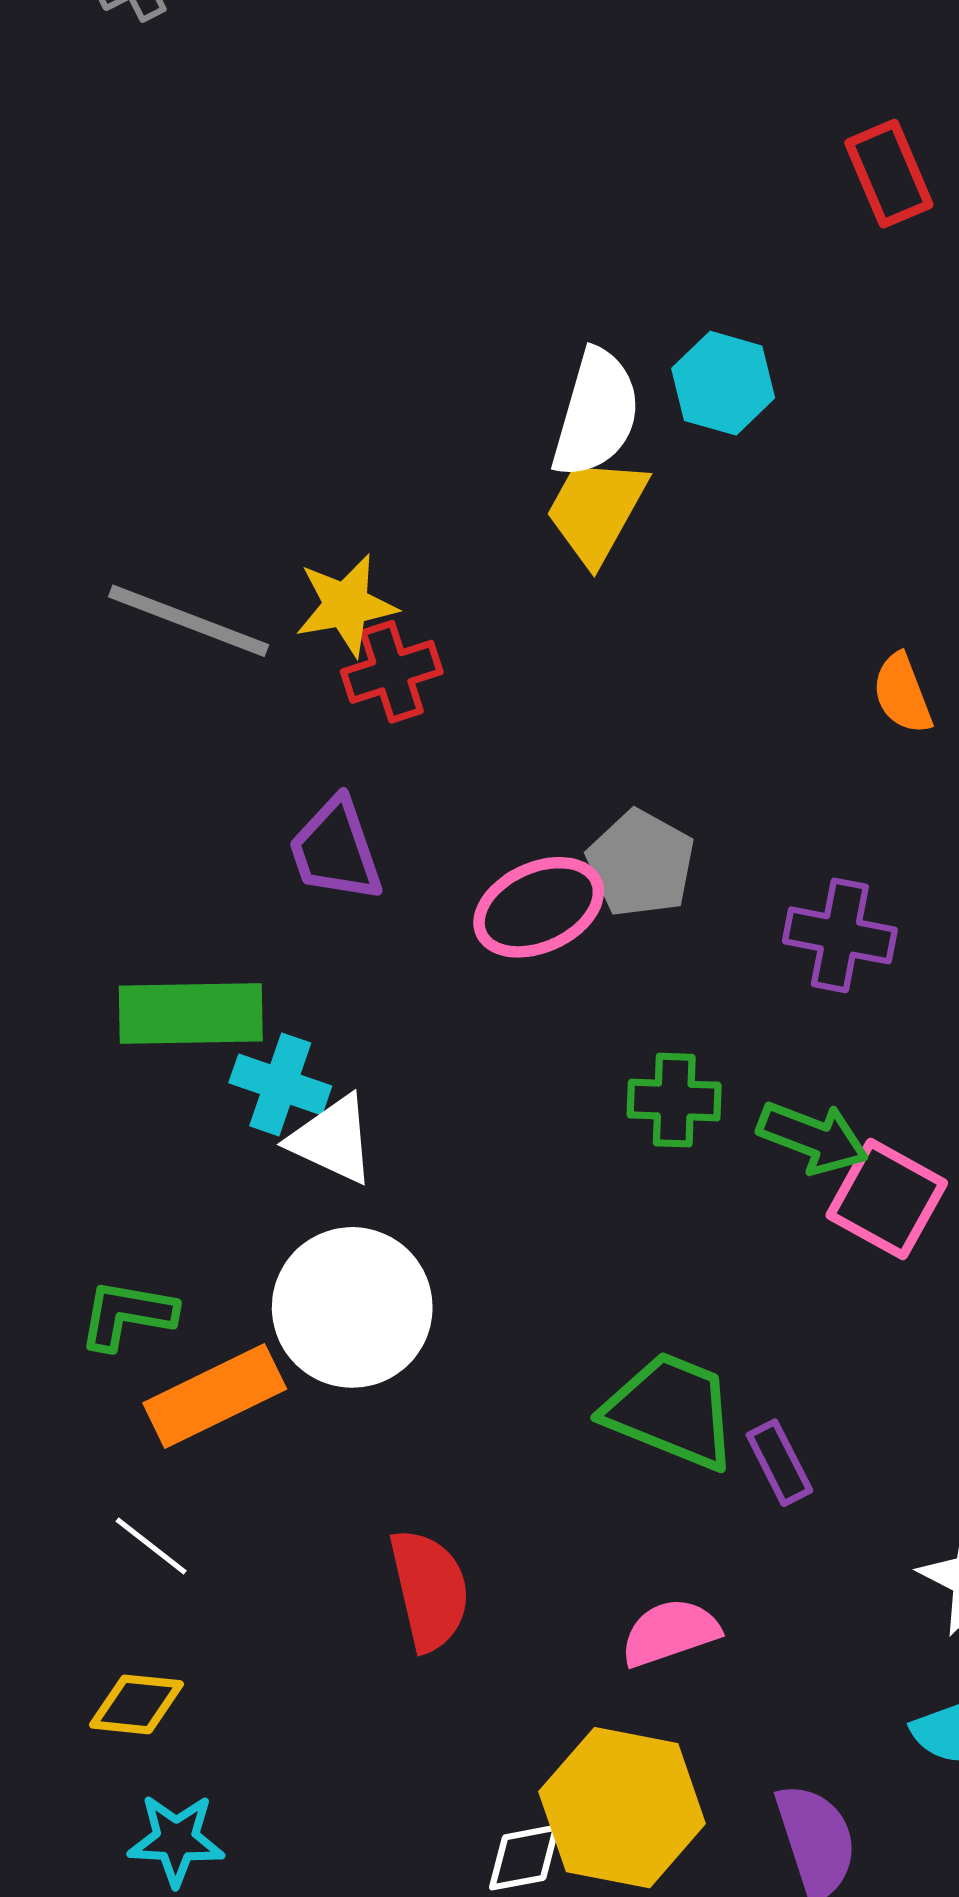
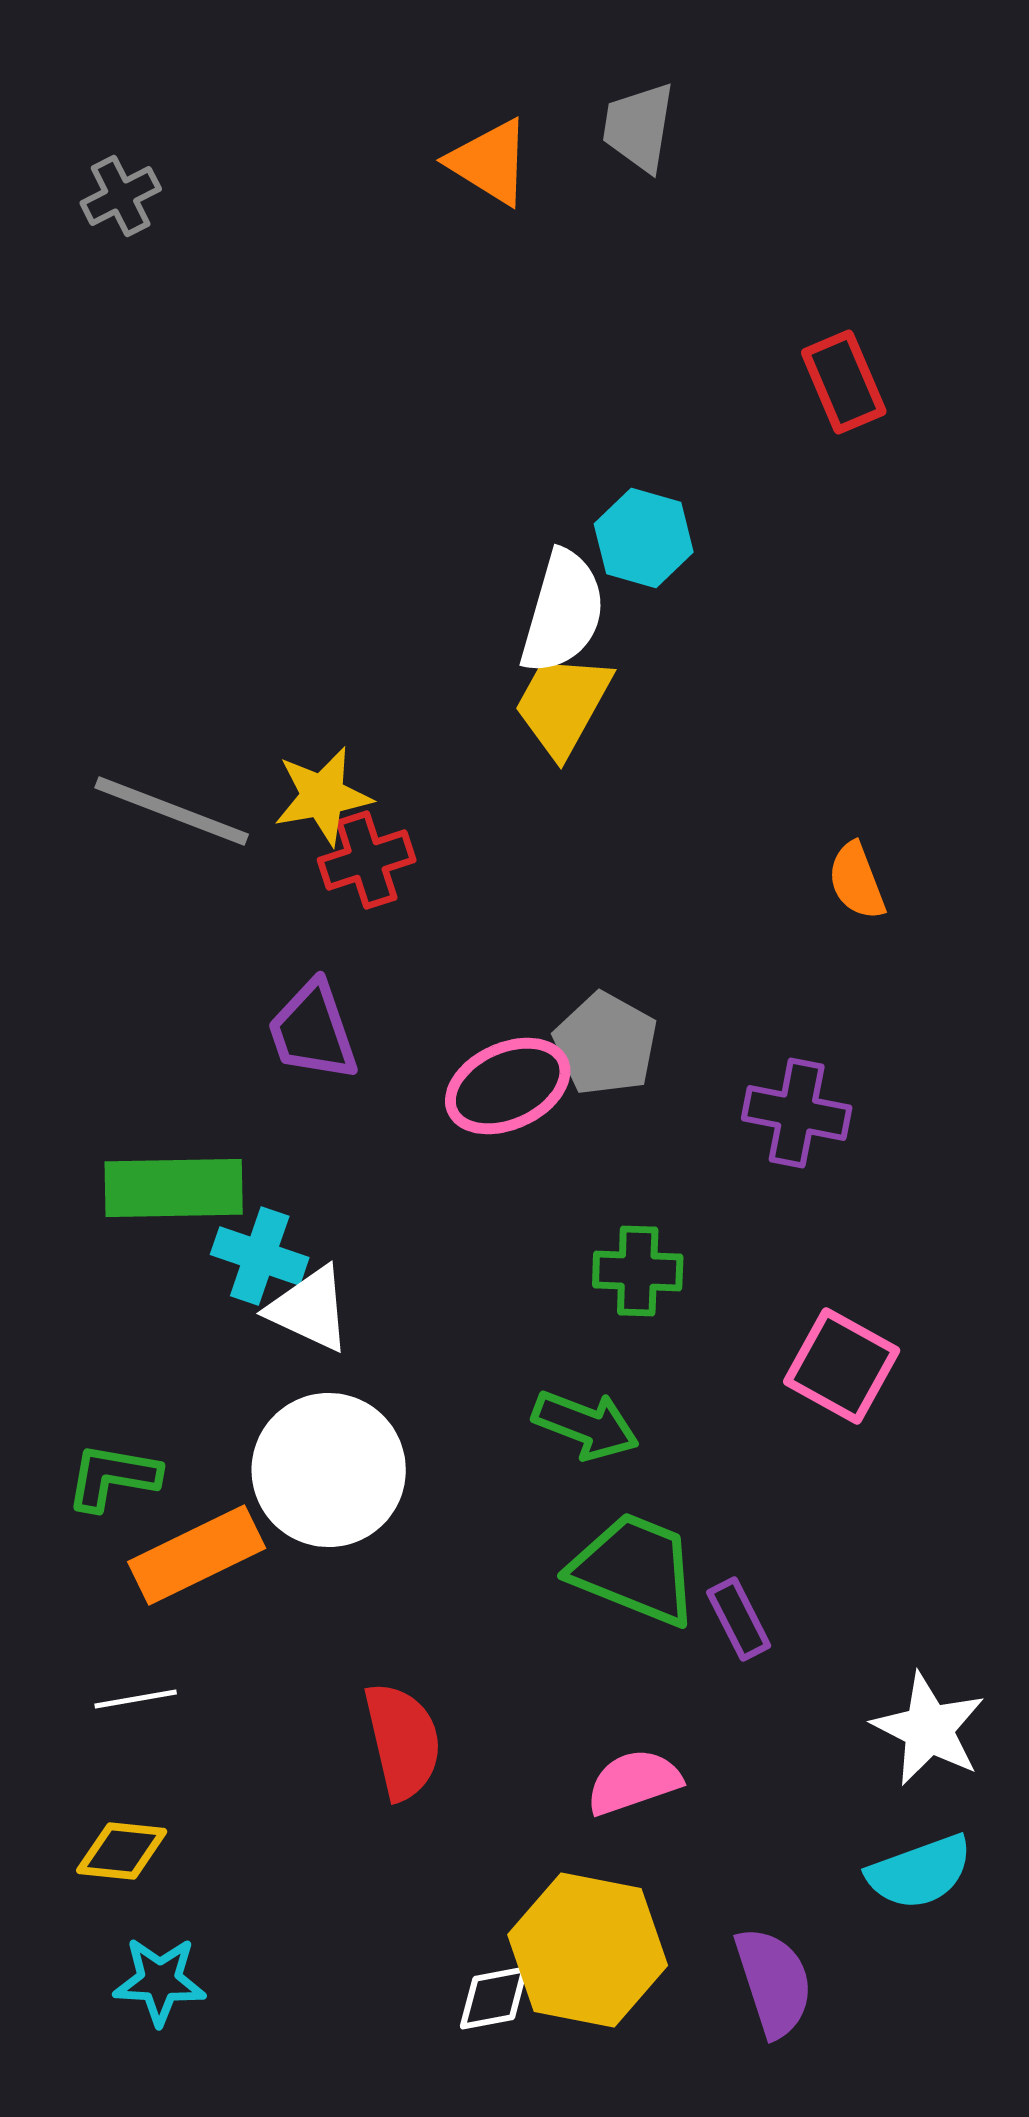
cyan hexagon: (723, 383) -> (644, 538), moved
green arrow: (813, 1138) -> (586, 1425), moved
white line: (151, 1546) -> (136, 1699), turned -48

